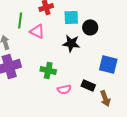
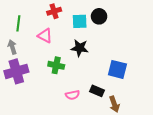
green line: (20, 20) -> (18, 23), moved
black circle: (90, 27) -> (99, 16), moved
green cross: (48, 70) -> (56, 65), moved

